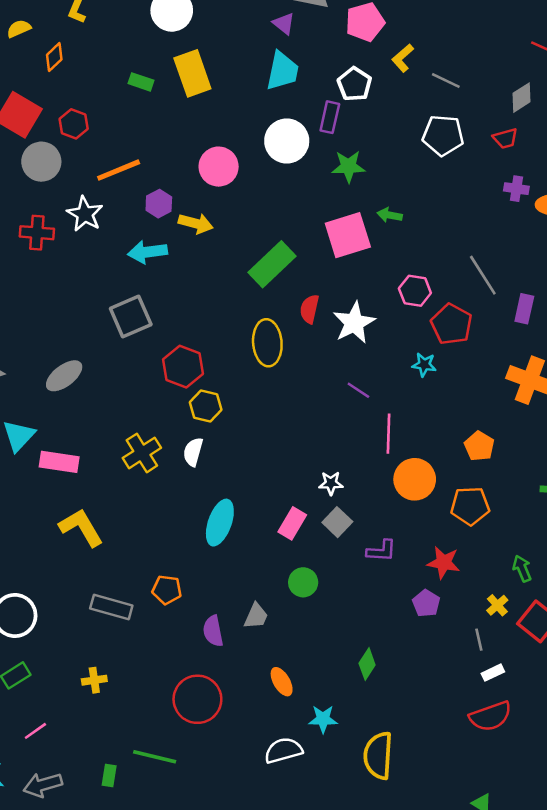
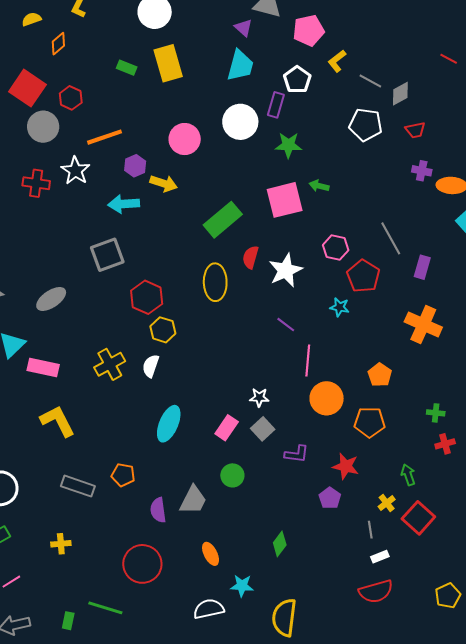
gray diamond: (521, 98) -> (400, 94), moved
gray trapezoid: (256, 616) -> (193, 500), size x1.4

